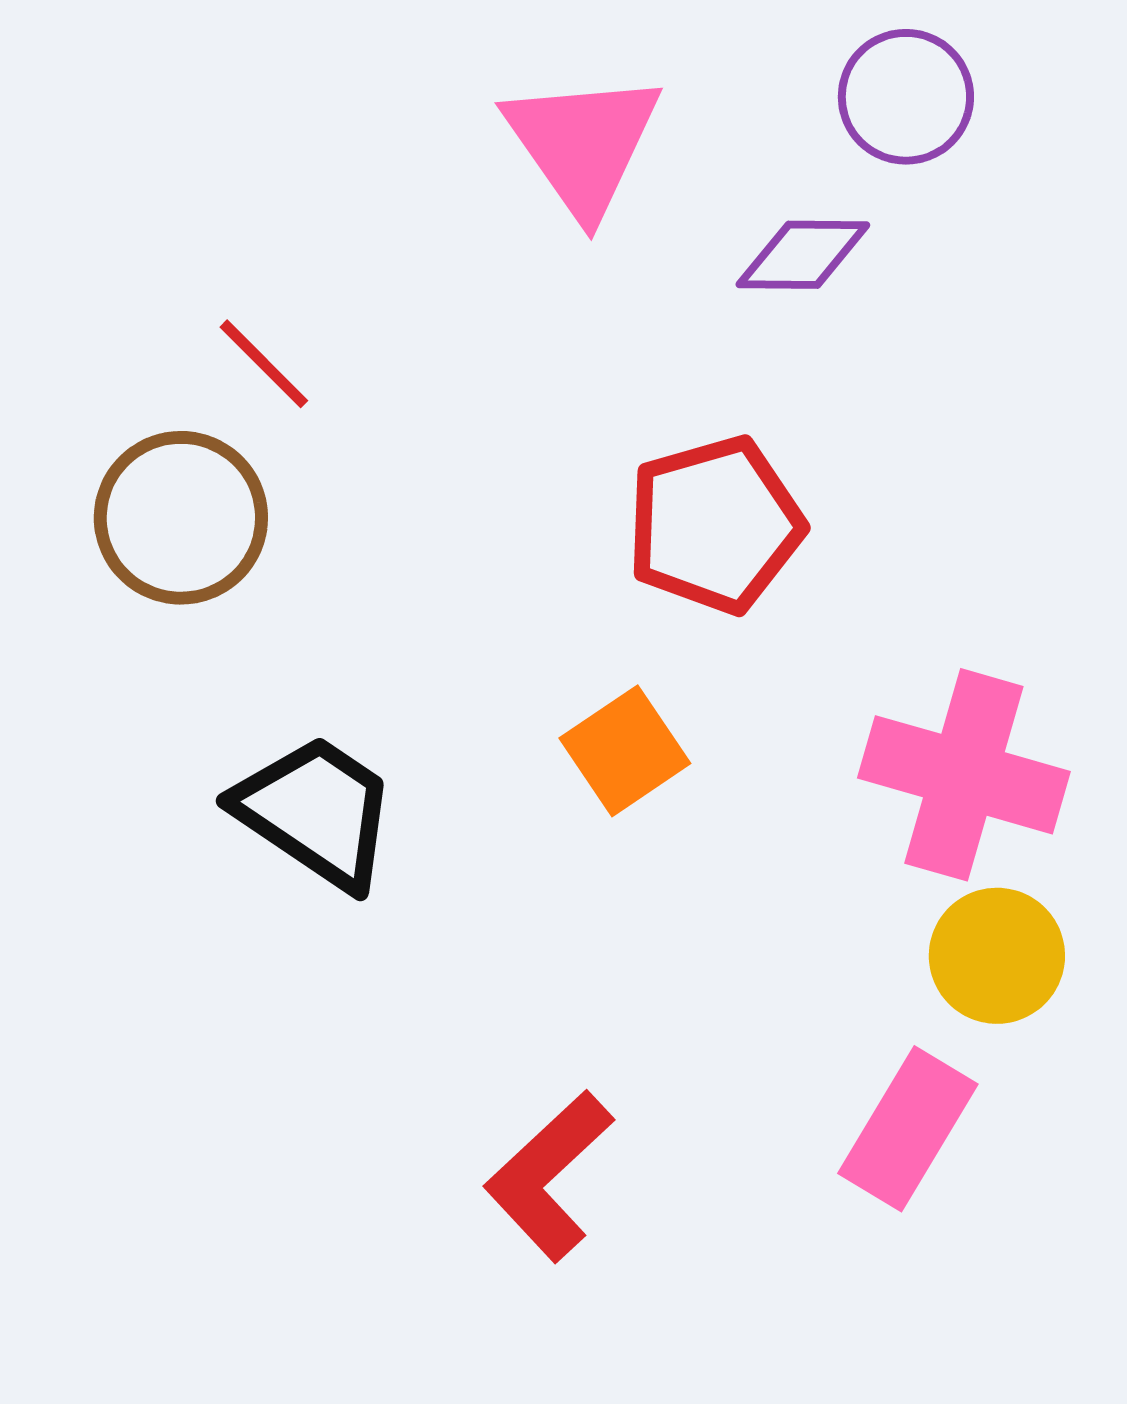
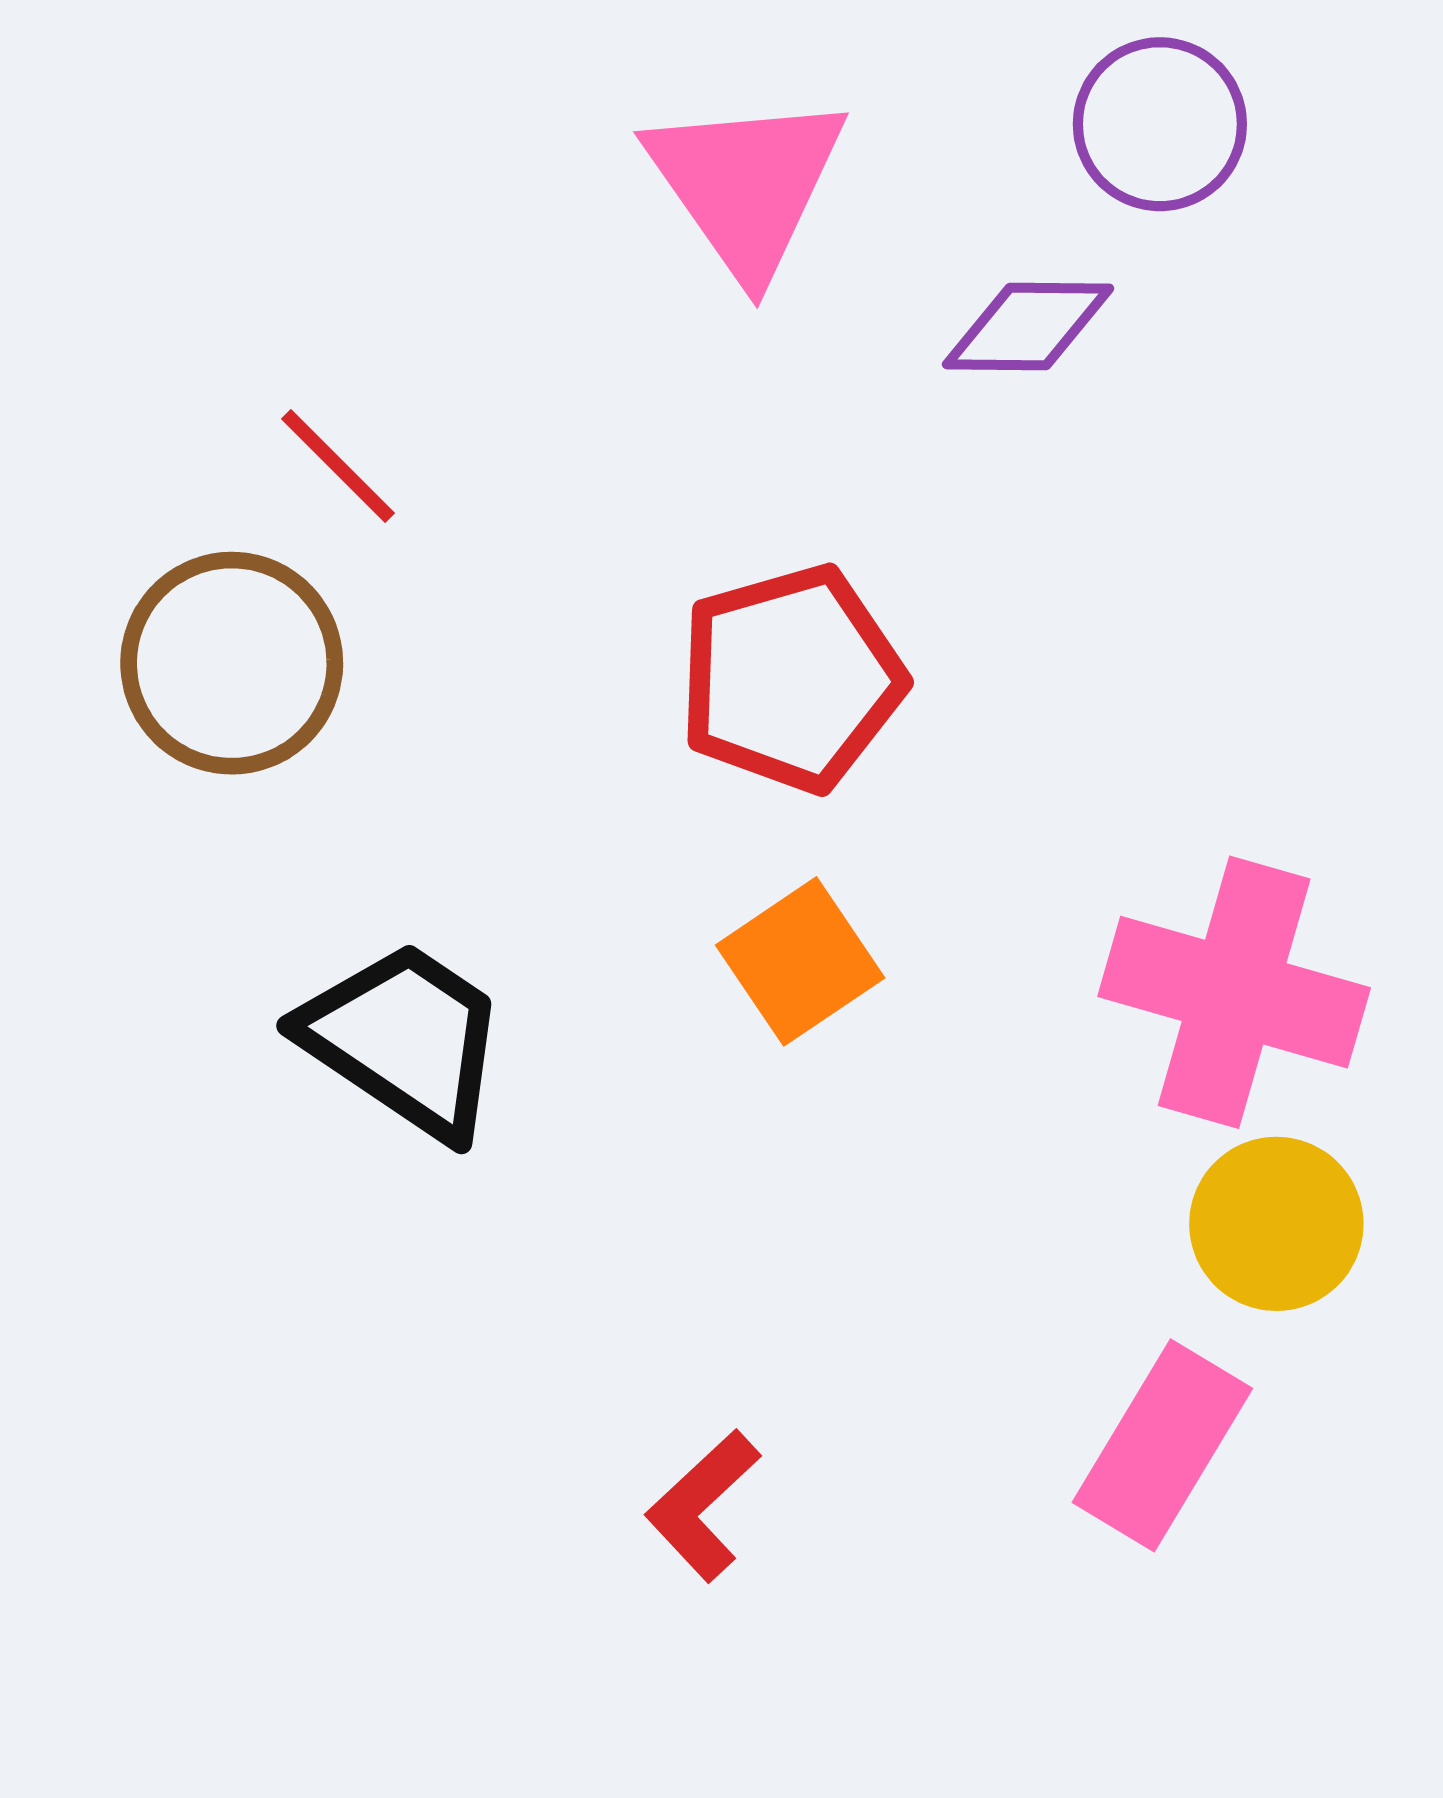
red pentagon: (715, 525) -> (791, 679), moved
red L-shape: (549, 1176) -> (703, 1506), size x0.7

